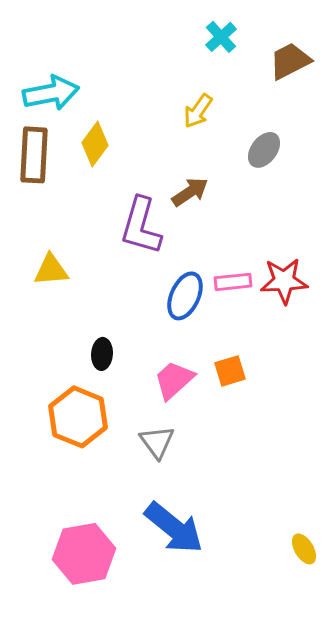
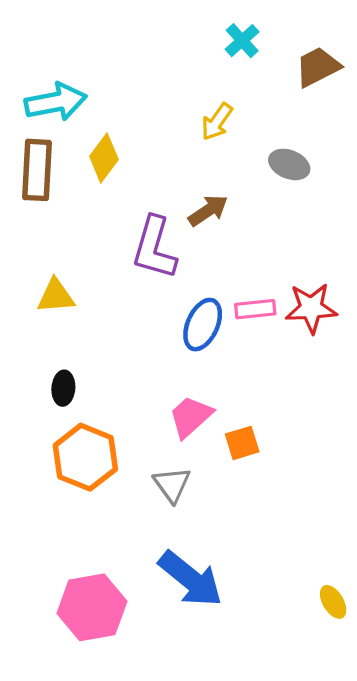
gray ellipse: (264, 150) -> (289, 164), turned 75
black ellipse: (102, 354) -> (63, 388), moved
orange square: (230, 371) -> (242, 443), moved

